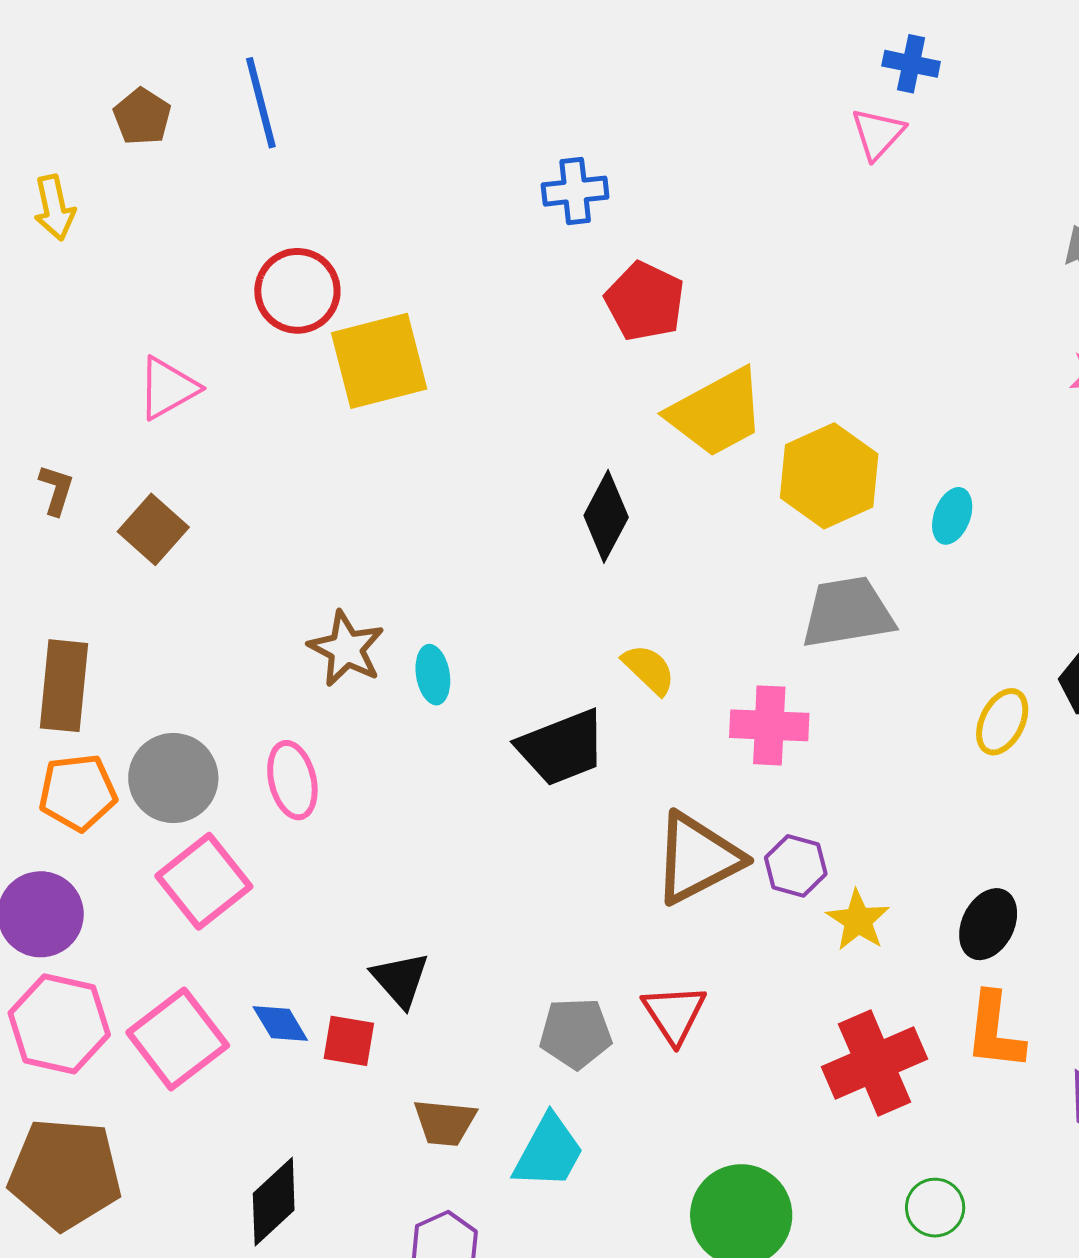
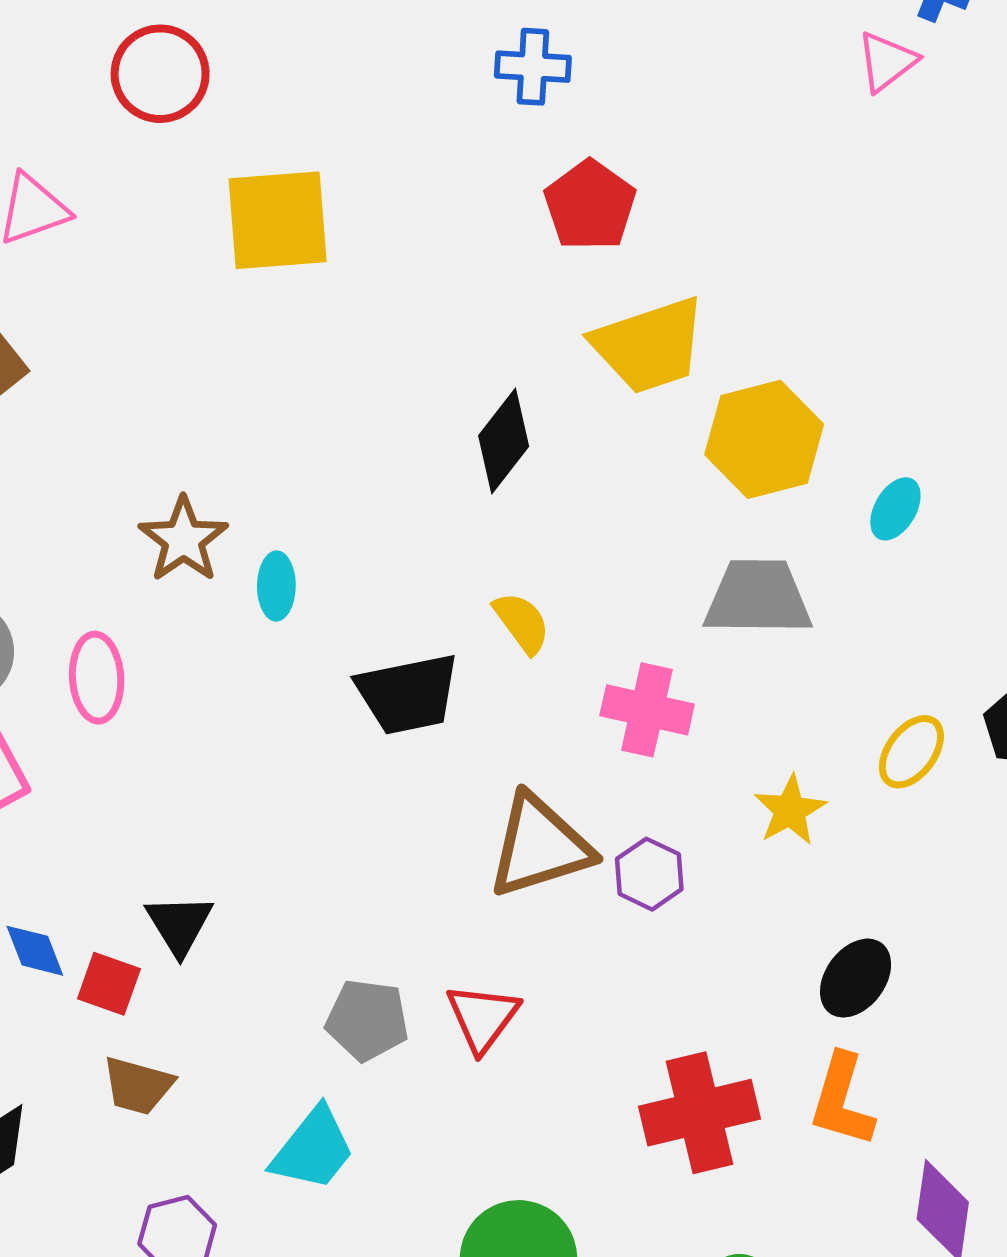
red circle: (297, 291) -> (160, 74), moved
yellow star: (858, 920) -> (790, 810), moved
brown trapezoid: (445, 1122) -> (138, 1086), moved

